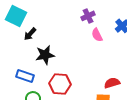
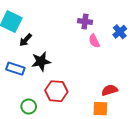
purple cross: (88, 16) -> (85, 22), turned 32
blue rectangle: (25, 76) -> (15, 69), moved

